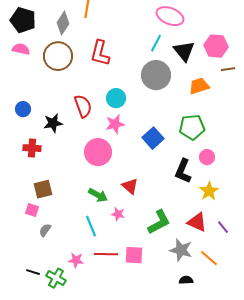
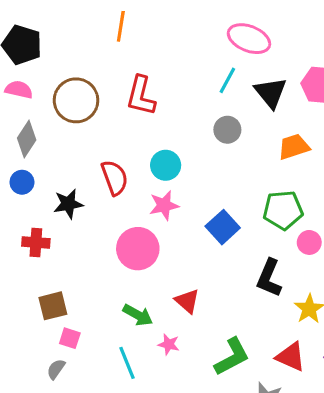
gray diamond: (63, 23) -> (27, 139), moved
gray circle: (156, 75) -> (227, 130), size x0.6
pink circle: (207, 157) -> (309, 242), moved
pink square: (32, 210) -> (70, 338), moved

